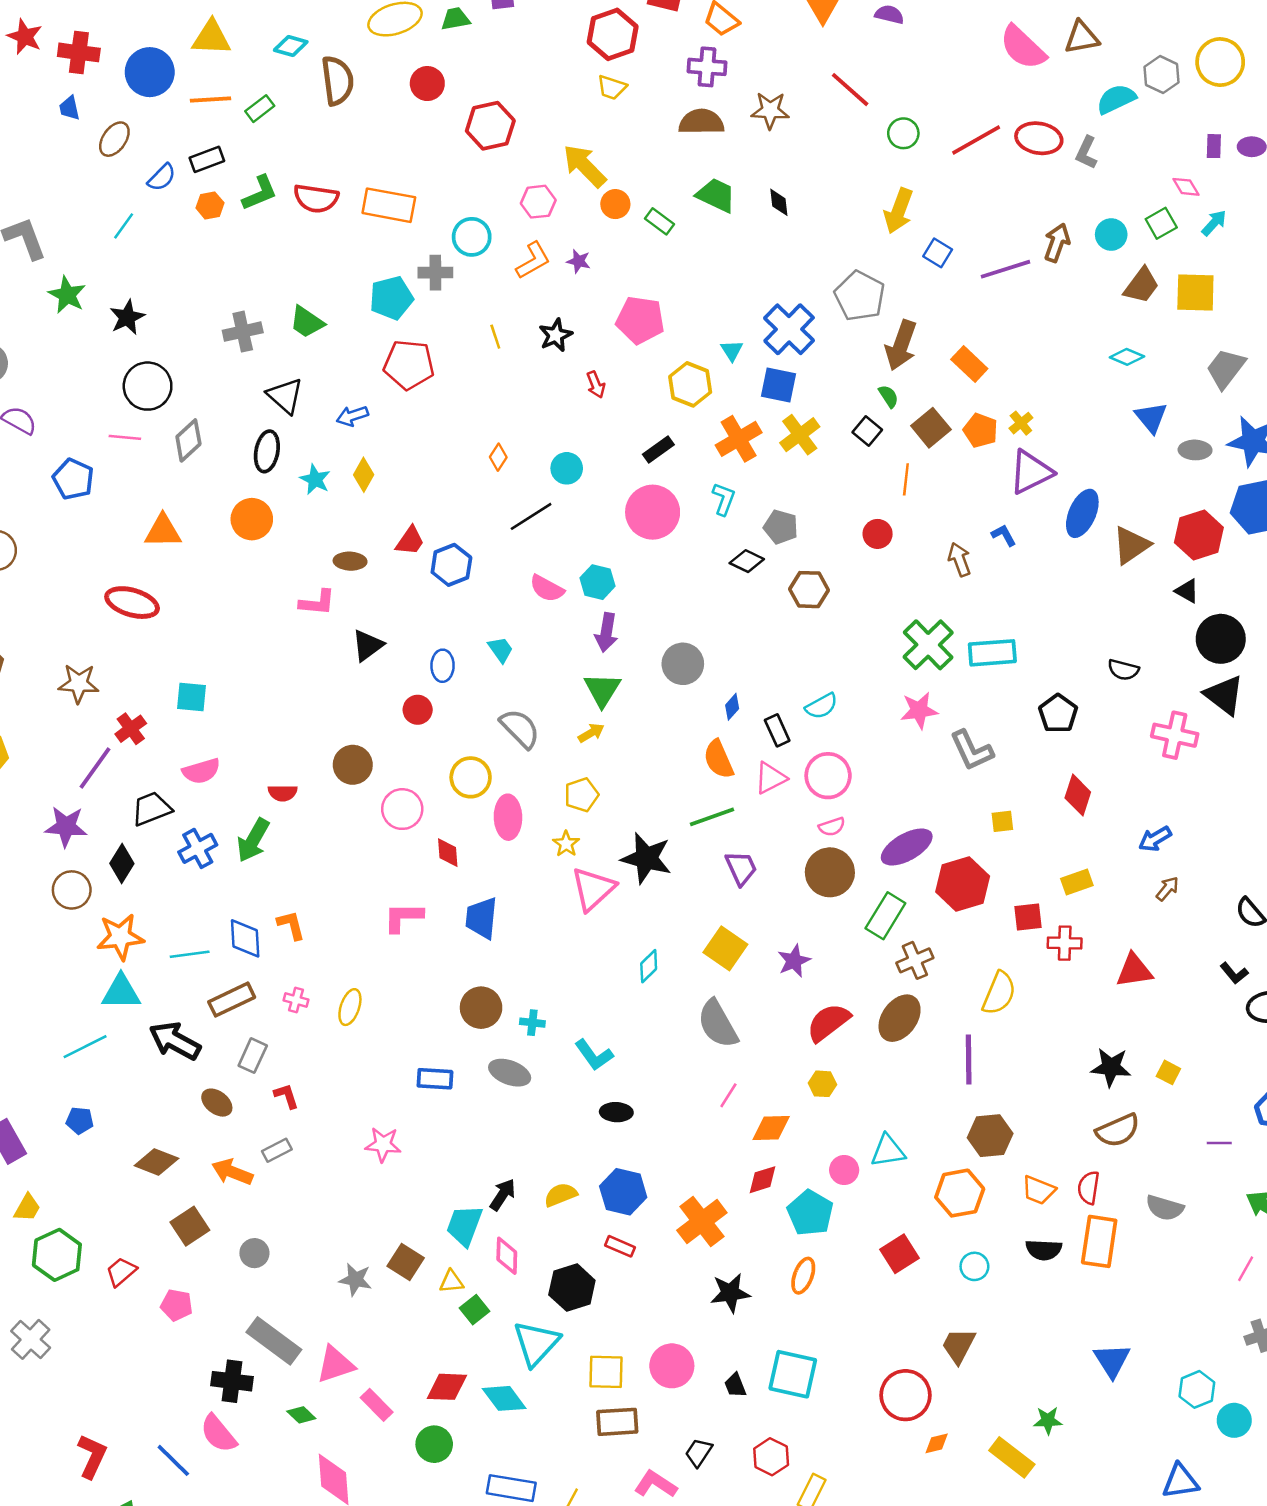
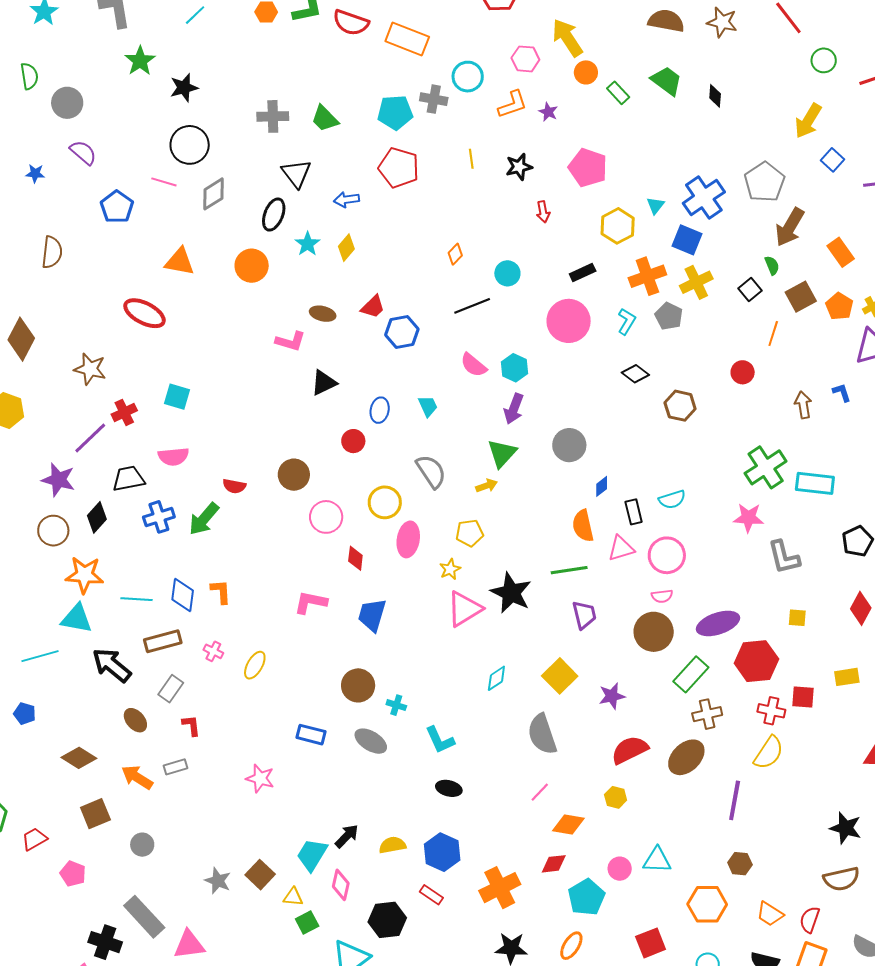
gray pentagon: (781, 527) -> (669, 316), moved
red cross: (1065, 943) -> (771, 711), moved
brown hexagon: (990, 1136) -> (740, 864), size x0.7

